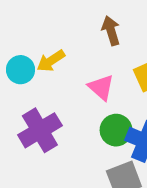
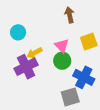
yellow arrow: (51, 61) -> (34, 53), moved
green circle: (116, 130) -> (62, 61), moved

